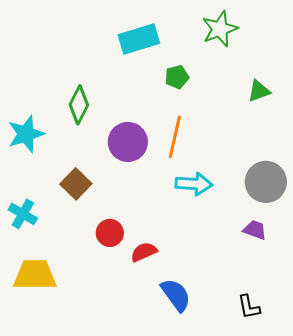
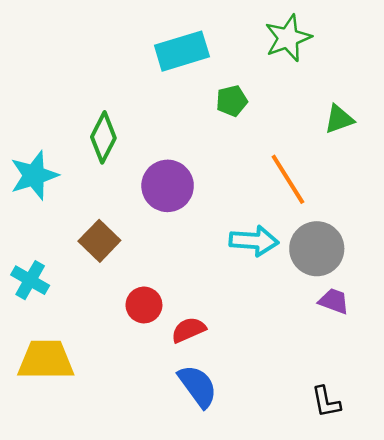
orange line: (175, 137) -> (288, 179), moved, turned -45
gray circle: (266, 182) -> (317, 249), moved
blue semicircle: (176, 295) -> (198, 386), moved

